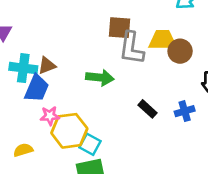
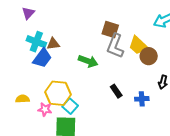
yellow trapezoid: (163, 40) -> (138, 45), turned -150
pink star: (50, 116) -> (45, 109), moved

